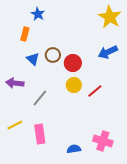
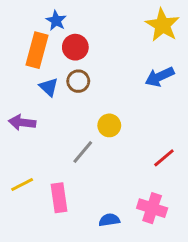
orange rectangle: (25, 34) -> (37, 50), size x1.6
red circle: (73, 63) -> (75, 47), moved
red line: (95, 91) -> (164, 158), moved
gray line: (40, 98) -> (83, 152), moved

